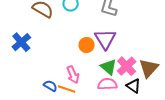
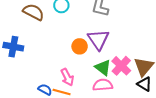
blue cross: (21, 42) -> (13, 47), turned -36
black triangle: (133, 86) -> (144, 84), moved

